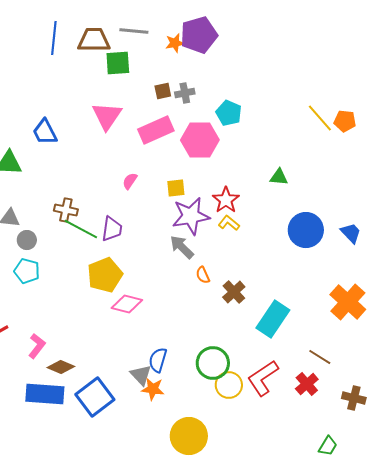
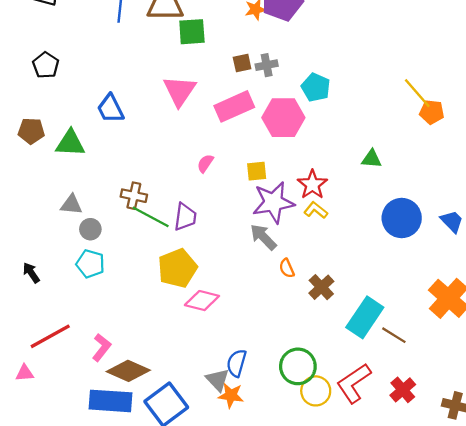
orange pentagon: (345, 121) -> (432, 112), moved
brown line: (320, 357) -> (394, 335), moved
brown diamond: (61, 367) -> (128, 371), size x1.4

